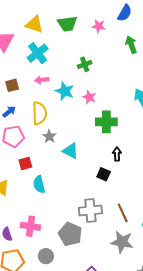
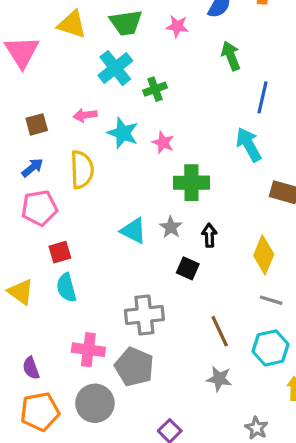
cyan cross: (38, 53) -> (115, 68), moved
gray star: (49, 136) -> (171, 227), moved
cyan semicircle: (39, 184) -> (66, 288), moved
gray cross: (90, 210) -> (144, 315), moved
pink cross: (30, 226) -> (88, 350), moved
gray star: (122, 242) -> (219, 379), size x0.7
gray circle: (46, 256) -> (95, 403), size x1.5

